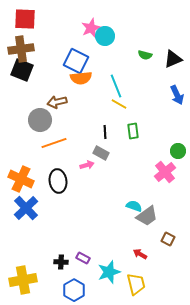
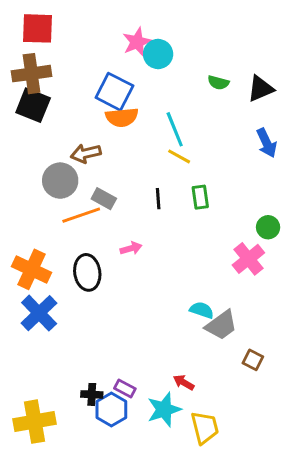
gray rectangle: (101, 153) -> (104, 199), moved
red arrow: (140, 254) -> (184, 382), moved
blue hexagon: (74, 290) -> (111, 410), moved

